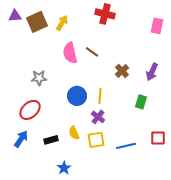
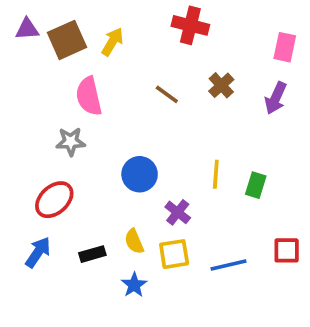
pink semicircle: (70, 53) -> (89, 96), moved
brown cross: (122, 71) -> (221, 85), moved
purple arrow: (152, 72) -> (276, 98), moved
yellow line: (100, 96) -> (216, 174), moved
blue star: (64, 168) -> (134, 285), moved

